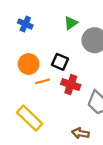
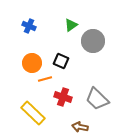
red cross: (71, 85) -> (63, 97), moved

